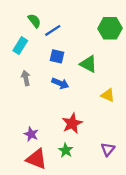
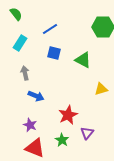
green semicircle: (34, 21) -> (16, 14), moved
blue arrow: (60, 83) -> (36, 96), moved
yellow triangle: (108, 95) -> (101, 89), turned -40
purple triangle: (108, 149) -> (87, 133), moved

